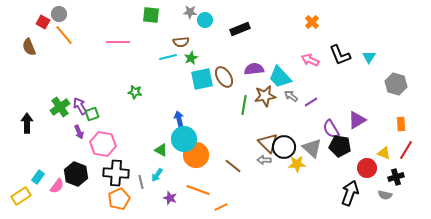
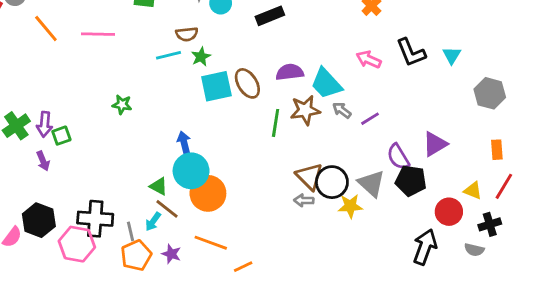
orange line: (64, 35) -> (46, 28), moved
purple arrow: (80, 106) -> (44, 124), turned -144
pink hexagon: (103, 144) -> (77, 244), moved
brown line: (233, 166) -> (167, 209), moved
orange pentagon: (119, 199) -> (136, 255), moved

